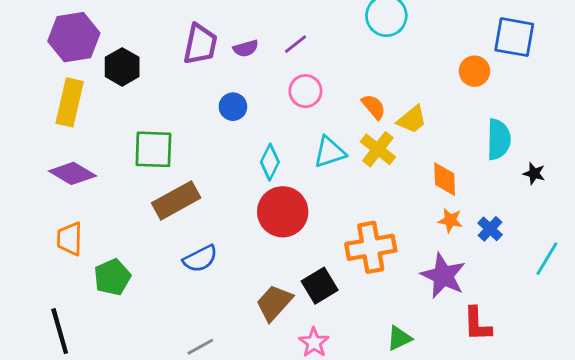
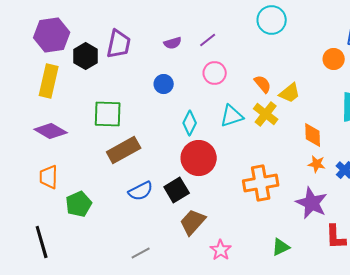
purple trapezoid: (200, 44) -> (119, 44), moved
black square: (320, 286) -> (177, 190), moved

